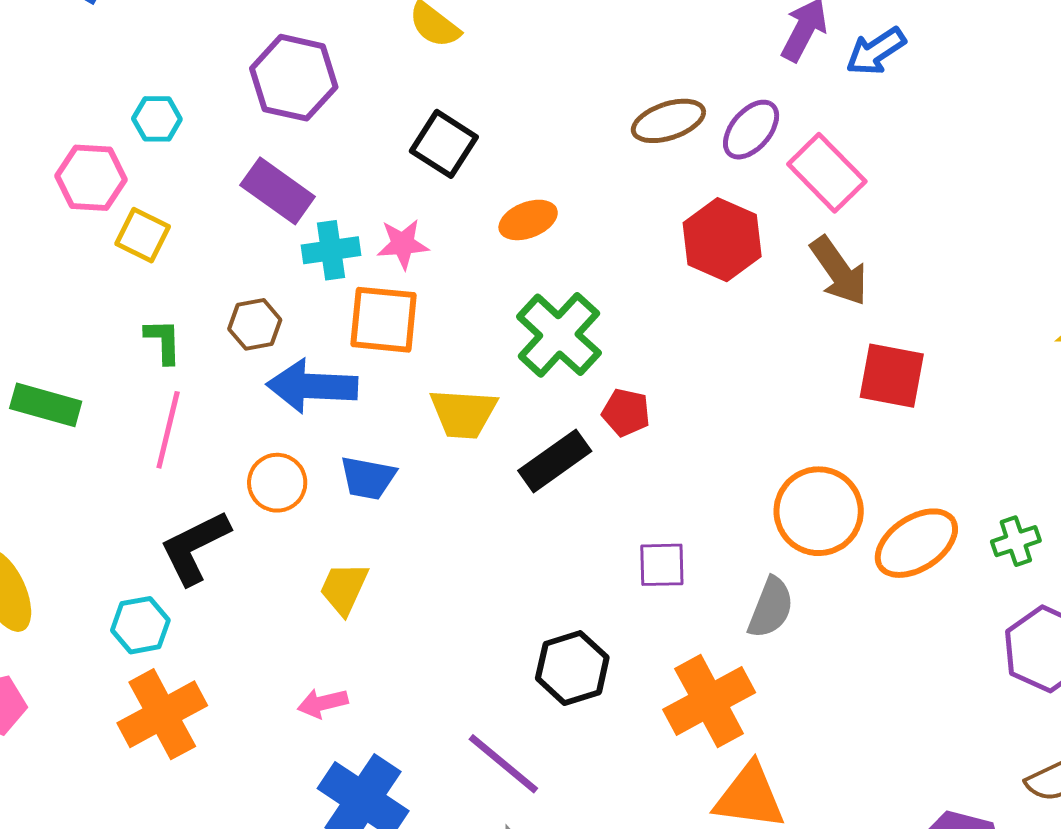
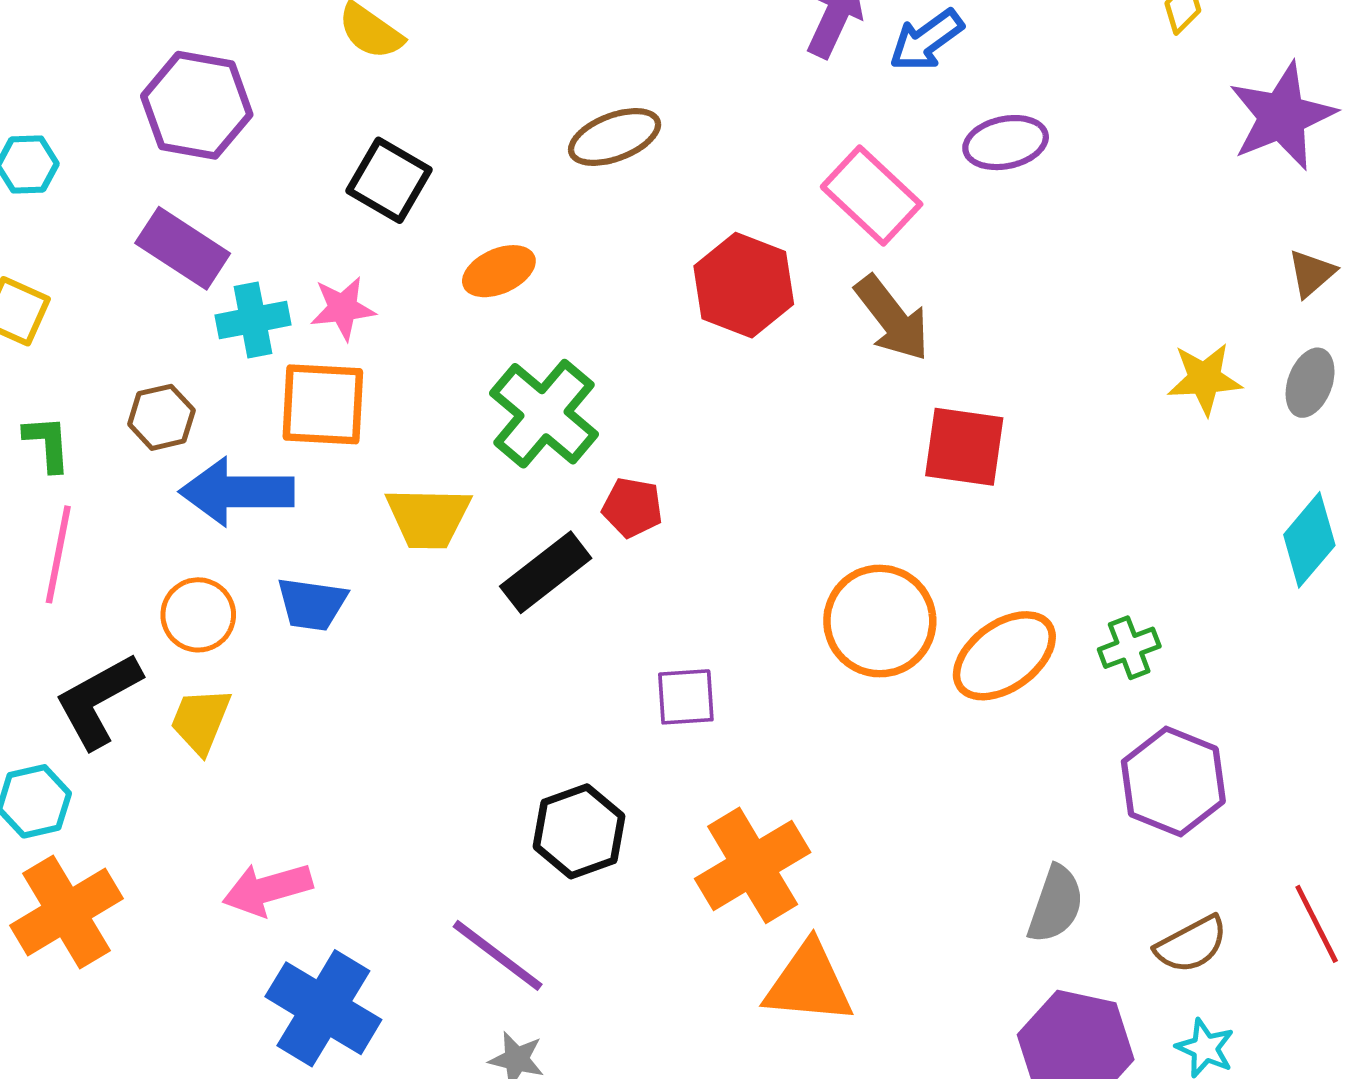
brown ellipse: (668, 121) -> (615, 137), moved
purple ellipse: (751, 130) -> (1006, 143), moved, turned 40
yellow trapezoid: (344, 588) -> (201, 721), moved
gray semicircle: (771, 608) -> (1056, 904), moved
pink arrow: (323, 703) -> (267, 889), size x1.4

